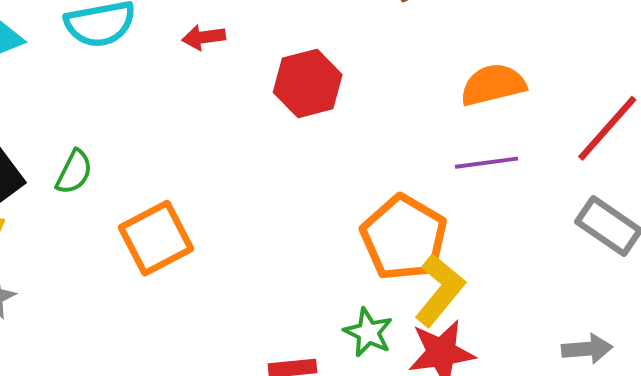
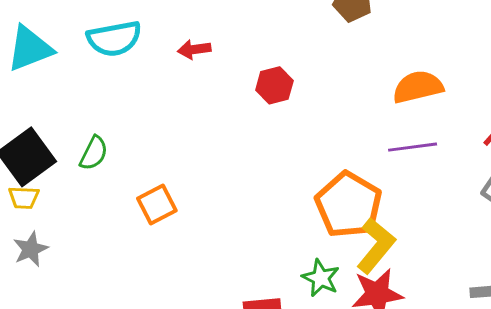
red hexagon: (308, 83) -> (274, 85), size x0.7
orange square: (156, 238) -> (157, 205), size x0.7

